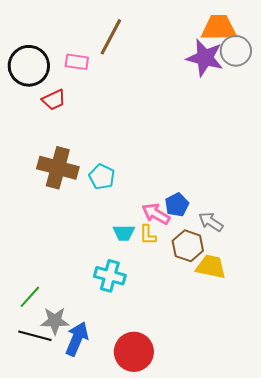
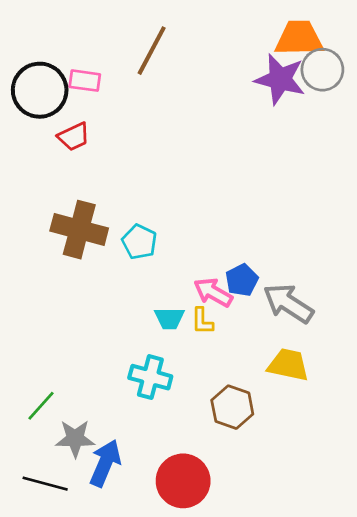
pink rectangle: (77, 62) -> (85, 81), moved
gray arrow: (211, 222) -> (288, 303), size x1.5
brown hexagon: (188, 246) -> (232, 407), moved
black line: (35, 336) -> (45, 484), moved

